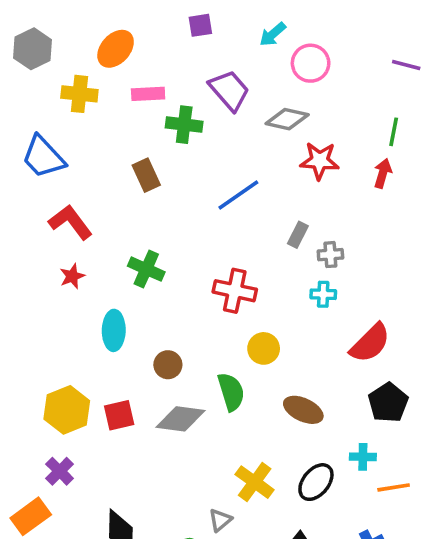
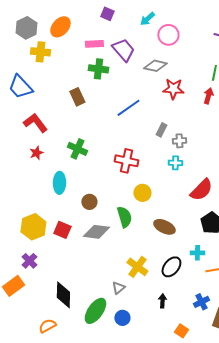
purple square: (200, 25) -> (107, 14), turned 32
gray hexagon: (32, 49) -> (26, 28), moved
pink rectangle: (148, 94) -> (94, 44), moved
red square: (119, 415) -> (62, 230), turned 36

